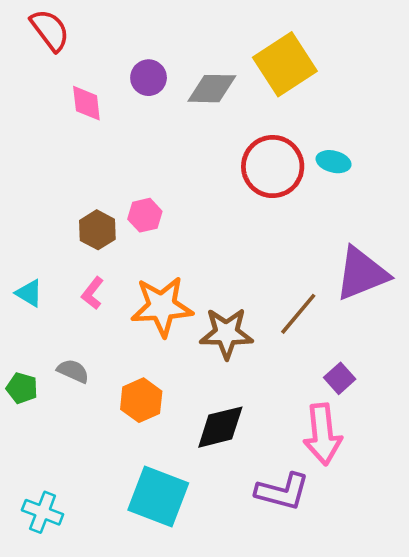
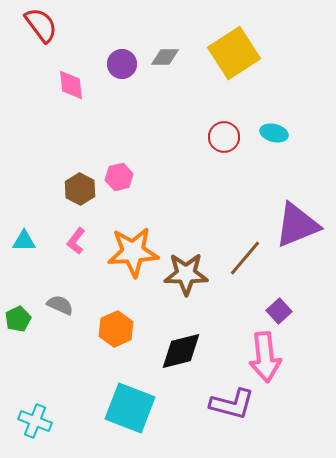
gray diamond: (212, 89) -> (165, 57), moved, size x0.7
red circle: (273, 167) -> (224, 137), size x0.6
cyan triangle: (29, 293) -> (24, 241), turned -30
green pentagon: (22, 388) -> (18, 319), turned 30

